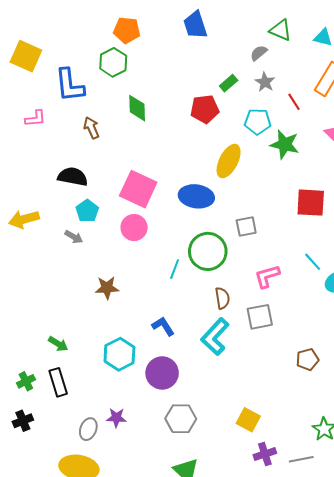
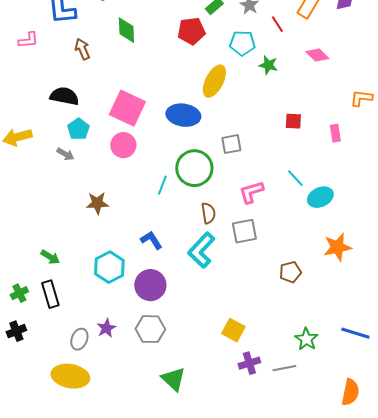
green star: (285, 144) -> (268, 65), size x0.7
red square: (311, 203) -> (293, 121), size x0.6
purple star: (116, 418) -> (106, 328), turned -30
gray hexagon: (181, 419) -> (150, 329), moved

